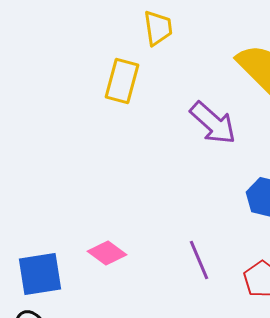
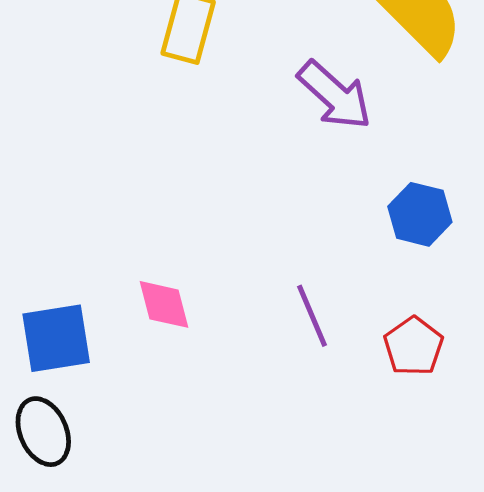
pink diamond: (107, 253) -> (164, 304), turned 39

